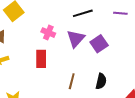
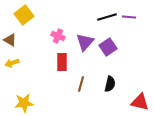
black line: (83, 13) -> (107, 17), moved
red rectangle: (41, 59) -> (62, 62), moved

